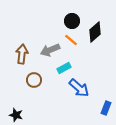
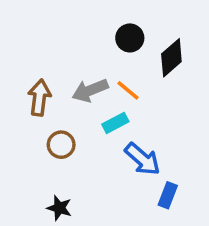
orange line: (71, 40) -> (128, 90), moved
blue rectangle: (106, 108) -> (168, 195), moved
black star: (16, 115) -> (59, 208), moved

